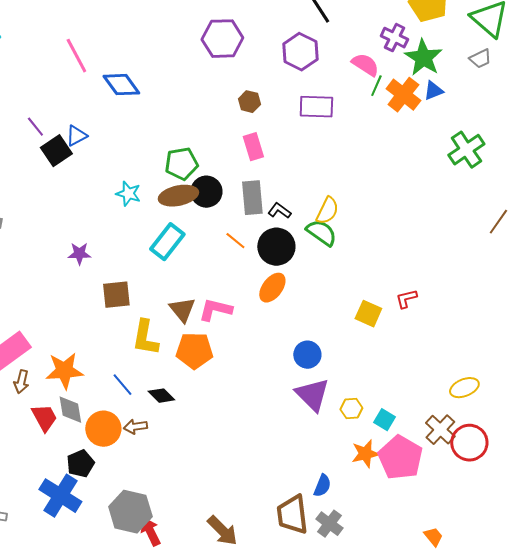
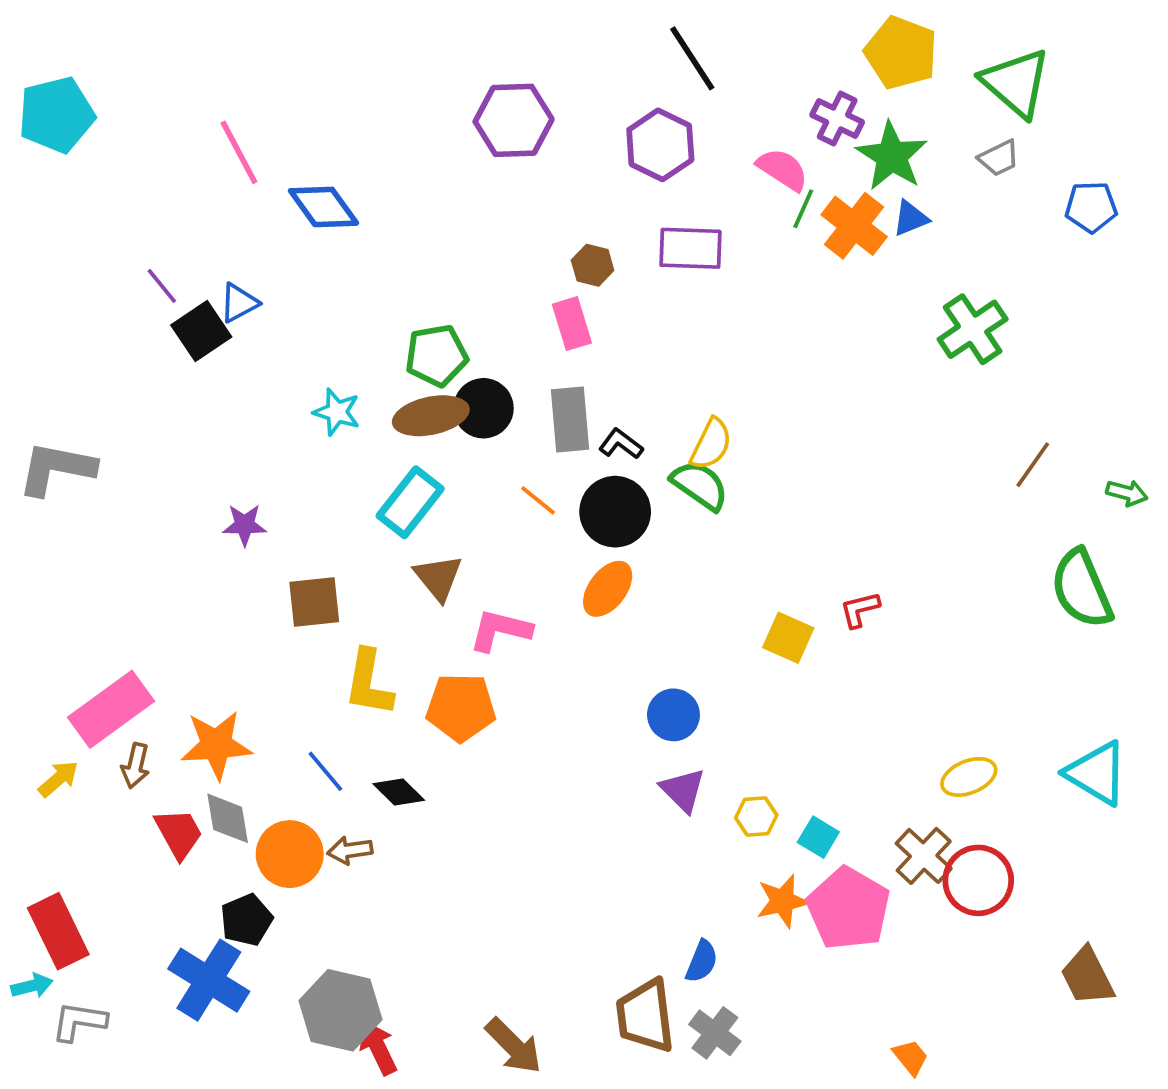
brown hexagon: (249, 102) -> (593, 265), moved
brown triangle: (182, 310) -> (438, 578), moved
purple triangle: (312, 395) -> (683, 790), size x0.7

